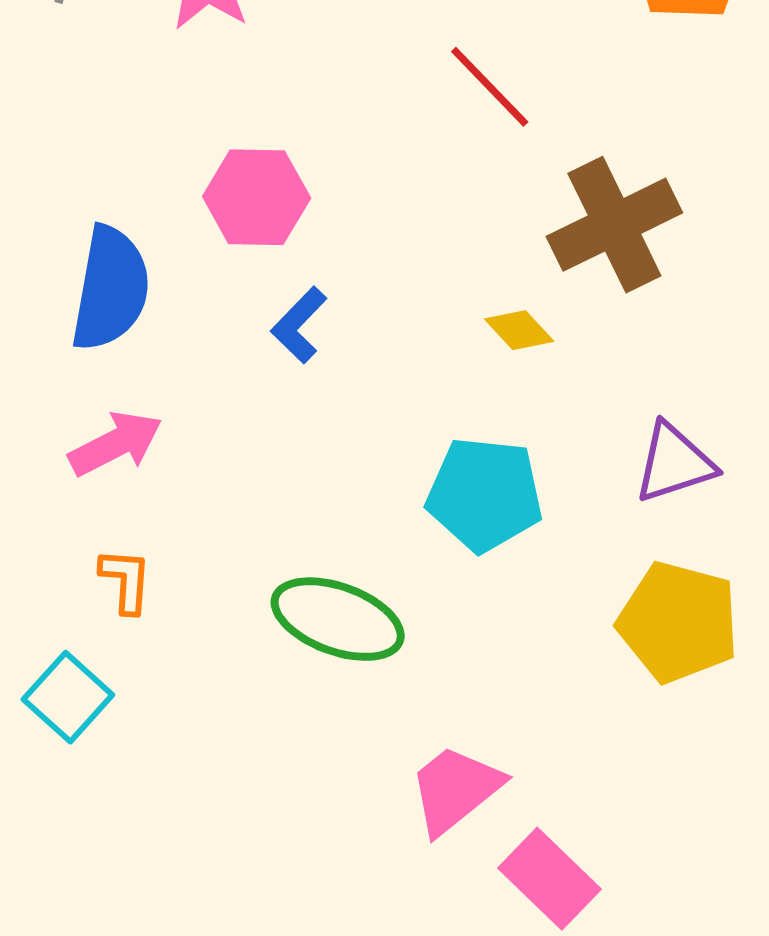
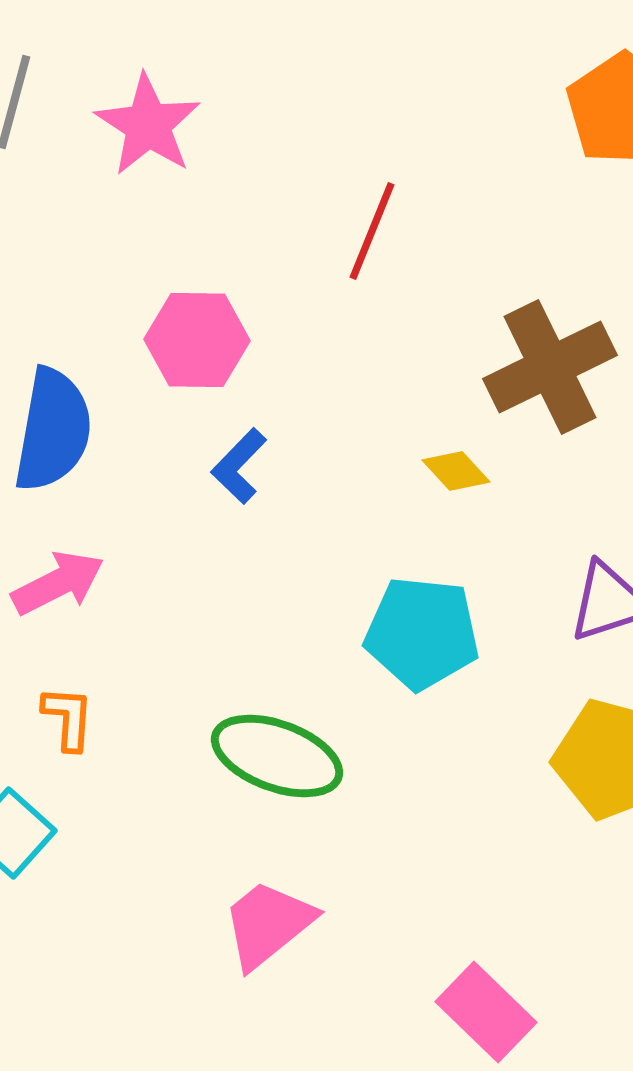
red line: (490, 87) -> (372, 231), moved, turned 66
pink trapezoid: (455, 789) -> (268, 924), moved

